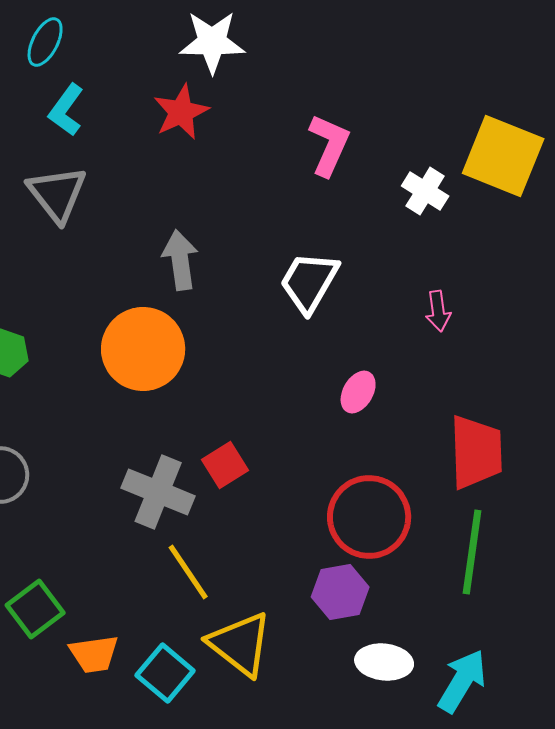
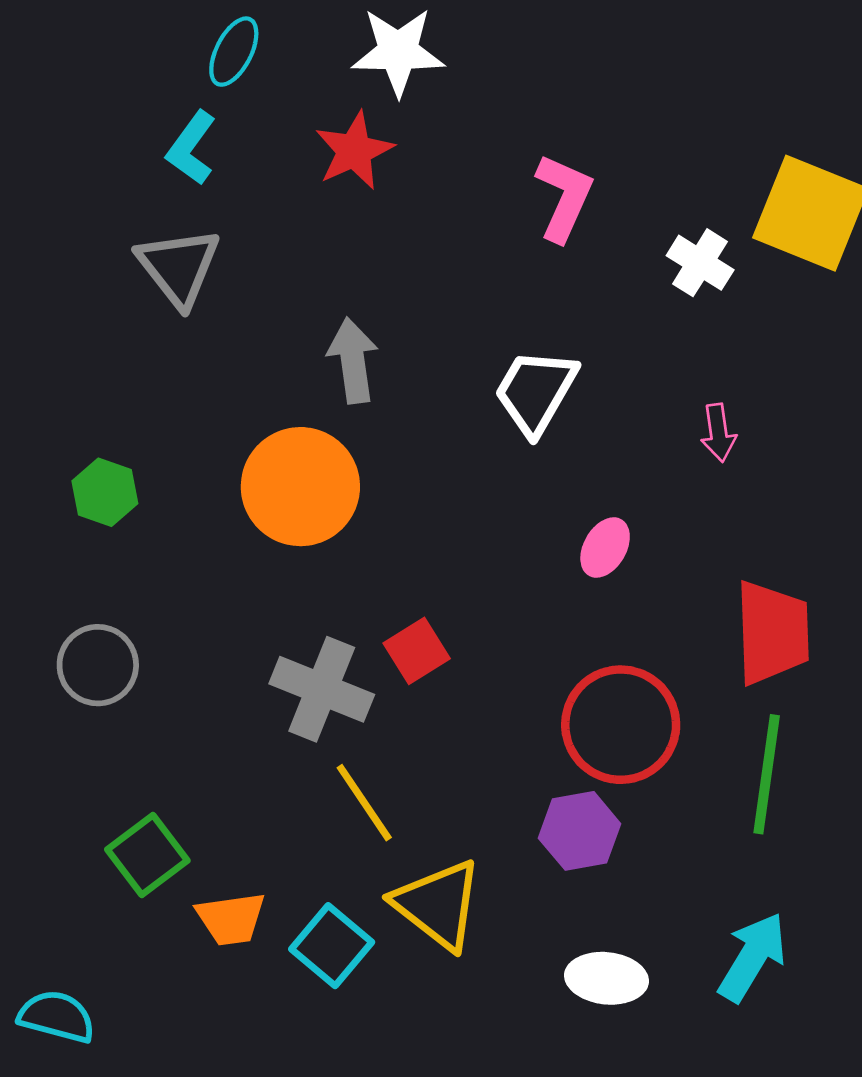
cyan ellipse: (45, 42) -> (234, 52), moved
white ellipse: (384, 662) -> (606, 978), moved

